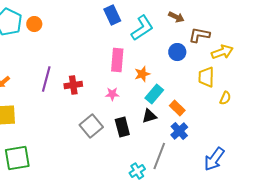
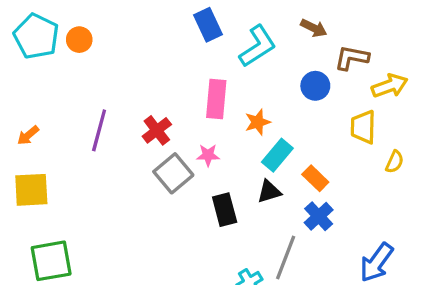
red cross: (73, 85) -> (157, 130), moved, turned -30
gray square: (91, 126) -> (173, 173), moved

